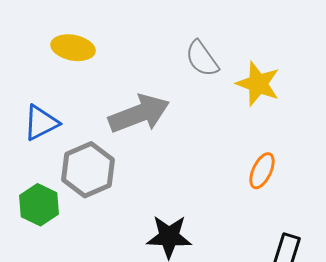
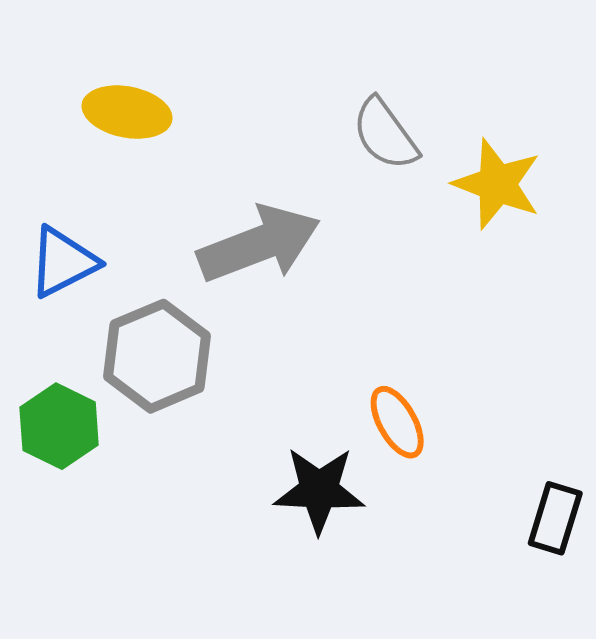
orange ellipse: (262, 171) -> (397, 422), moved, turned -54

